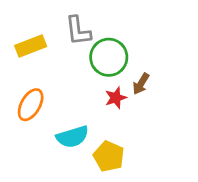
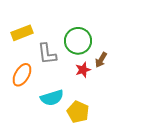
gray L-shape: (78, 31) -> (47, 54), moved

